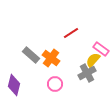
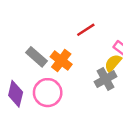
pink circle: (55, 84) -> (48, 93), moved, size x1.5

